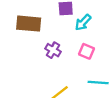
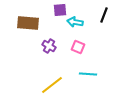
cyan arrow: (83, 22) -> (75, 22), turned 56

